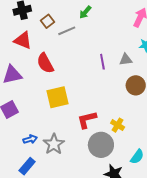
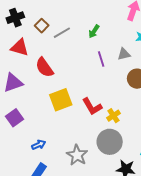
green arrow: (85, 12) -> (94, 31), moved
red L-shape: (87, 120) -> (92, 106), moved, turned -100
yellow cross: (118, 125) -> (113, 116), moved, turned 32
gray star: (54, 144) -> (77, 155), moved

